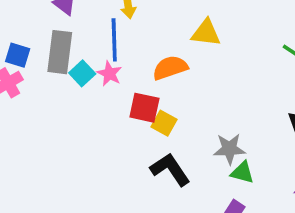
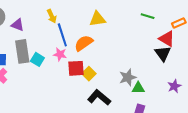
blue line: (114, 40) -> (62, 35), moved
pink star: (109, 74) -> (60, 54), moved
yellow square: (164, 123) -> (89, 74), turned 32

